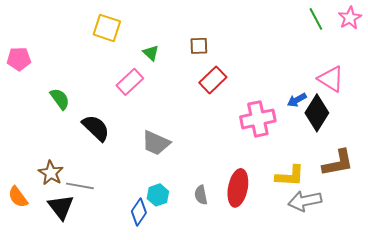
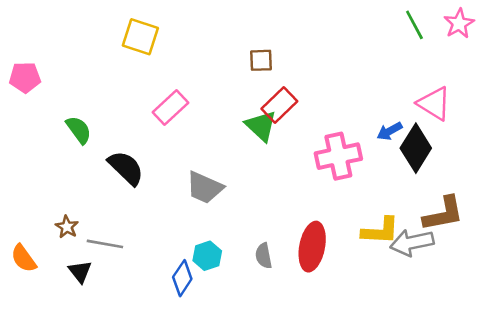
green triangle: (151, 53) -> (261, 126), moved, size x1.5
brown star: (51, 173) -> (67, 227), size x0.7
gray arrow: (305, 201) -> (412, 243), moved
black triangle: (61, 207) -> (80, 272), size x0.7

